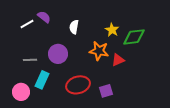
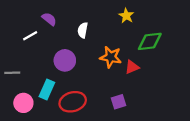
white line: (27, 24) -> (30, 36), moved
yellow star: (112, 30) -> (126, 16), moved
gray line: (30, 60) -> (12, 73), moved
red ellipse: (78, 85) -> (73, 102), moved

